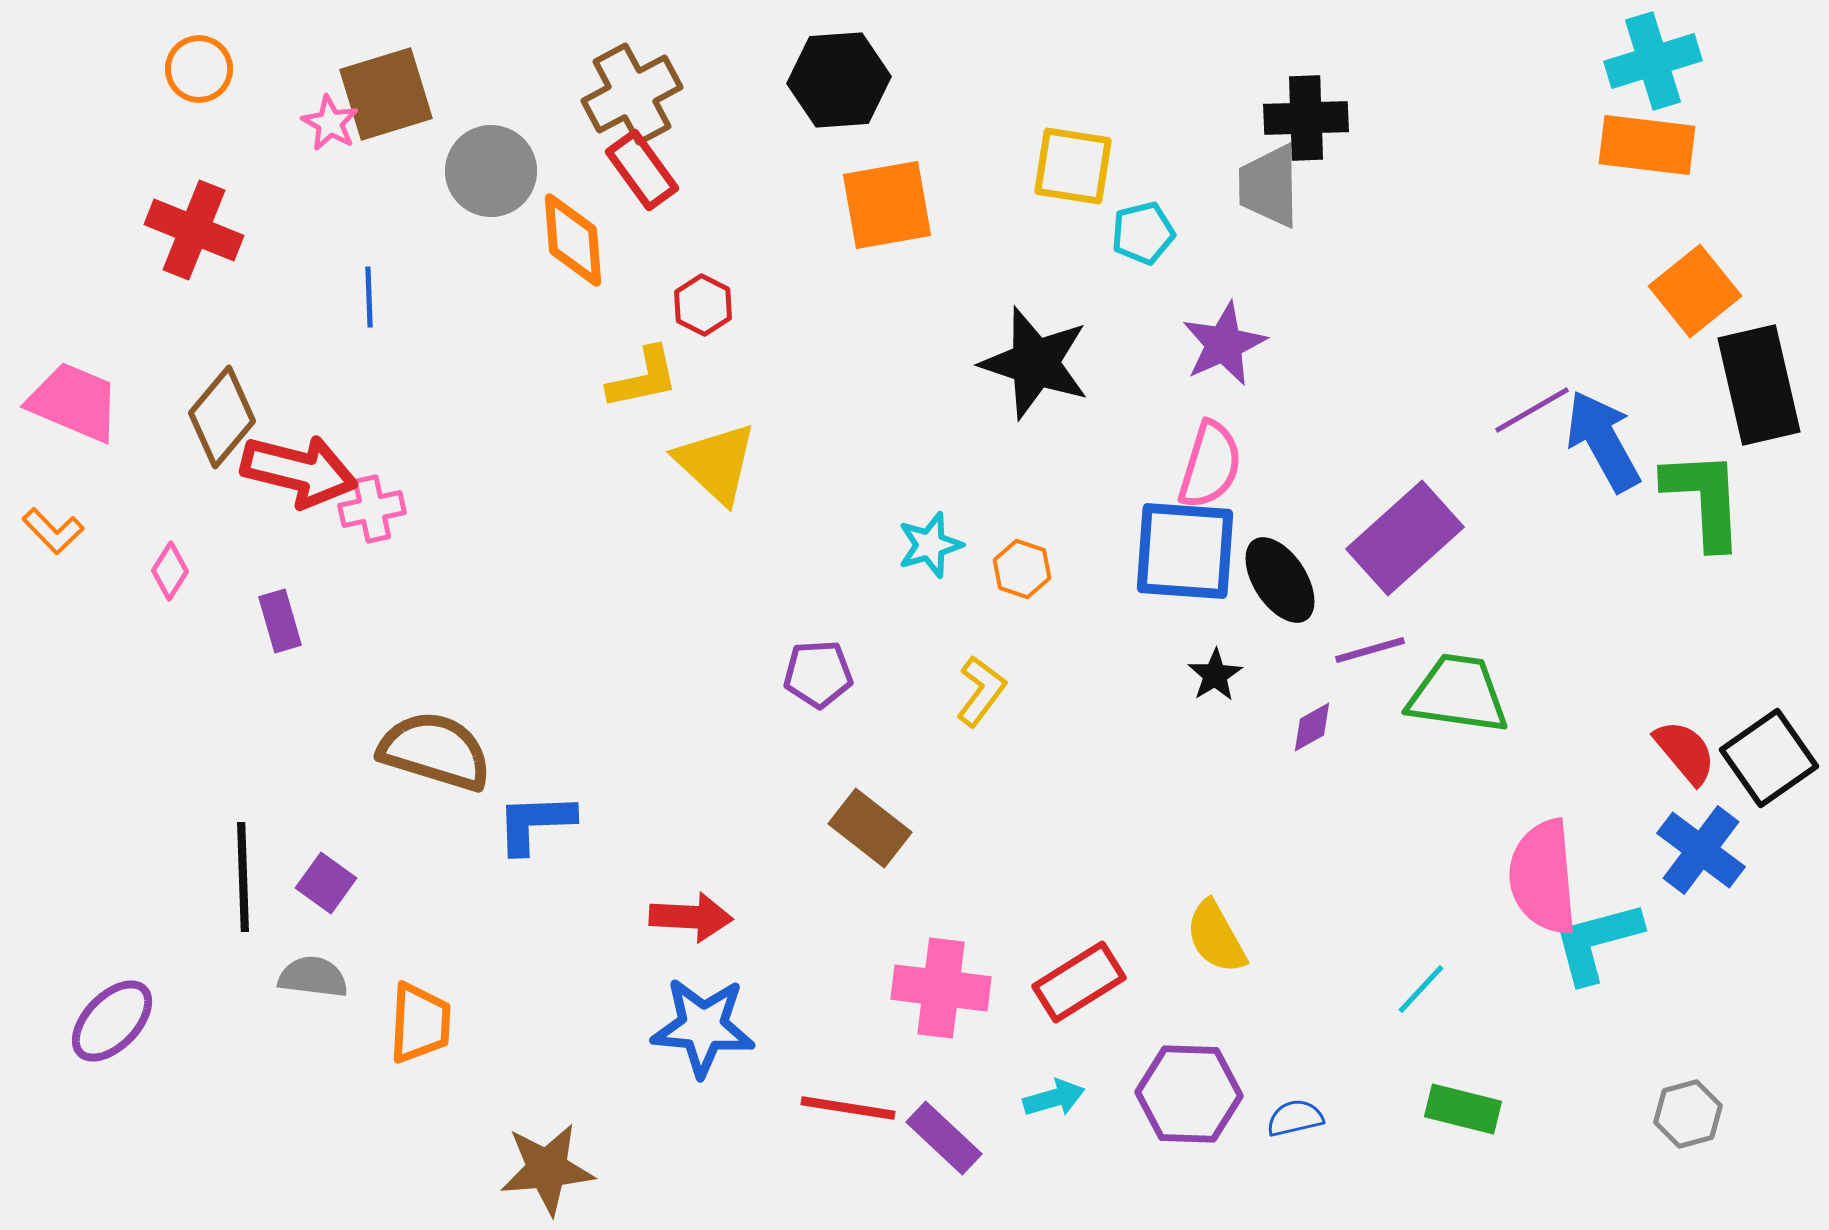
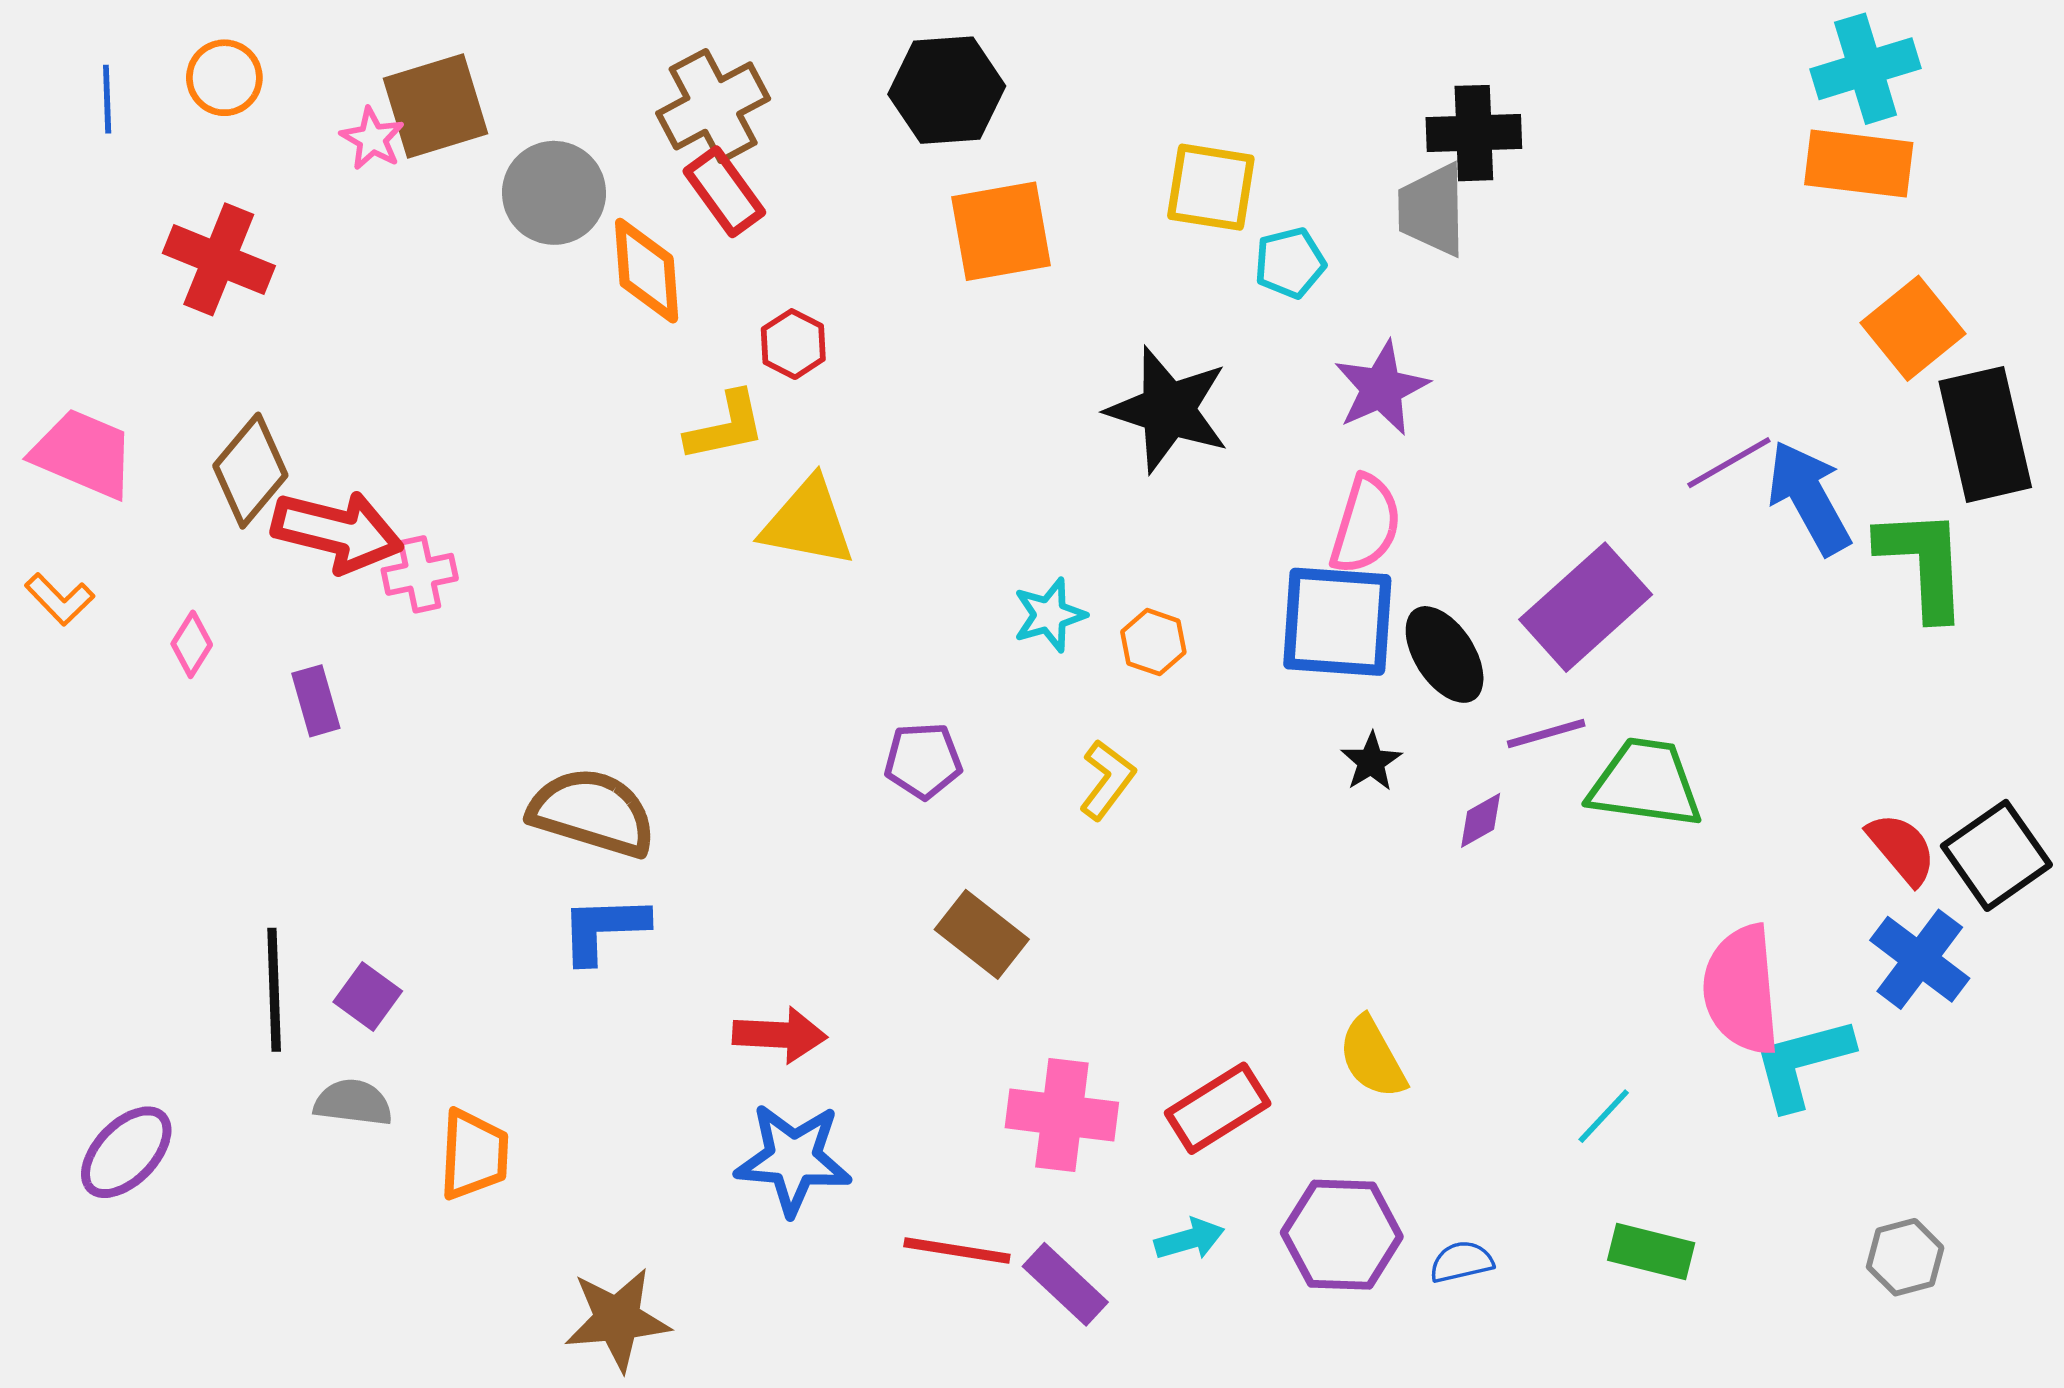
blue line: (369, 297) -> (107, 99), moved
yellow triangle: (716, 463) -> (808, 522), turned -32
brown semicircle: (435, 751) -> (592, 813), moved

